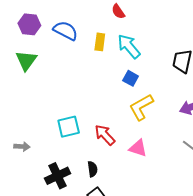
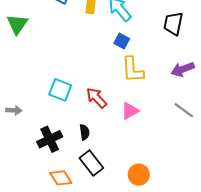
yellow L-shape: (141, 107) -> (133, 70), turned -64
cyan square: (69, 127) -> (60, 90), turned 35
pink triangle: (138, 148) -> (130, 111), turned -48

